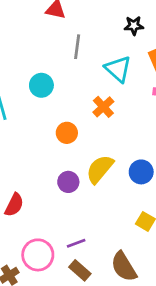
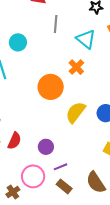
cyan circle: (41, 85) -> (18, 42), moved
orange circle: (67, 133) -> (51, 87), size x1.6
purple circle: (68, 182) -> (46, 147), moved

